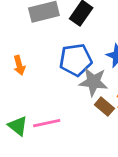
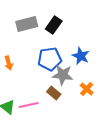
brown rectangle: (104, 107) -> (54, 93), moved

